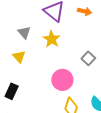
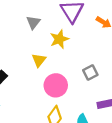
yellow triangle: (19, 57) -> (39, 60), moved

